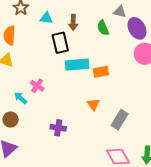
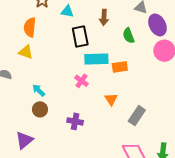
brown arrow: (73, 22) -> (104, 17), moved
green semicircle: (103, 28) -> (128, 36), moved
pink cross: (37, 86) -> (82, 81), moved
brown circle: (11, 120) -> (40, 109), moved

